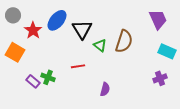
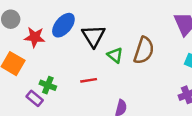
red star: (33, 30) -> (35, 37), turned -30
green cross: (48, 77) -> (48, 85), moved

